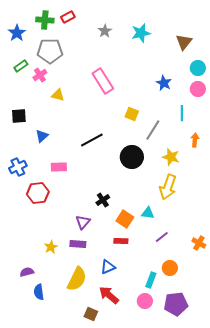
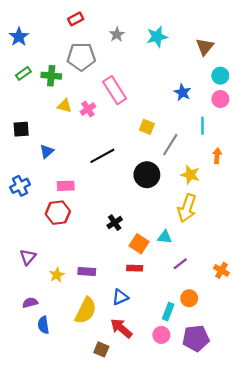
green cross: (45, 20) -> (51, 76), moved
gray pentagon: (50, 51) -> (81, 57), moved
pink cross: (40, 75) -> (88, 109), moved
red hexagon: (38, 193) -> (58, 213), moved
purple triangle: (83, 222) -> (28, 257), moved

